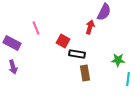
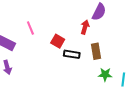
green star: (118, 60) -> (105, 74), moved
brown rectangle: (85, 73) -> (96, 51), moved

